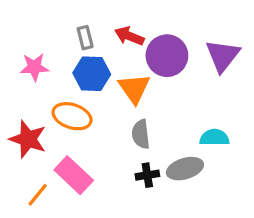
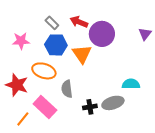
gray rectangle: (85, 38) -> (52, 23), turned -32
purple triangle: (223, 56) -> (145, 34), moved, size x0.6
gray semicircle: (141, 134) -> (67, 89), moved

